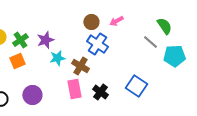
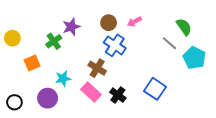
green cross: (20, 40) -> (54, 41), moved
purple star: (45, 40) -> (71, 27), moved
cyan pentagon: (174, 56) -> (194, 58), turned 30
cyan star: (57, 58) -> (63, 78), moved
pink rectangle: (74, 89) -> (91, 92), turned -36

